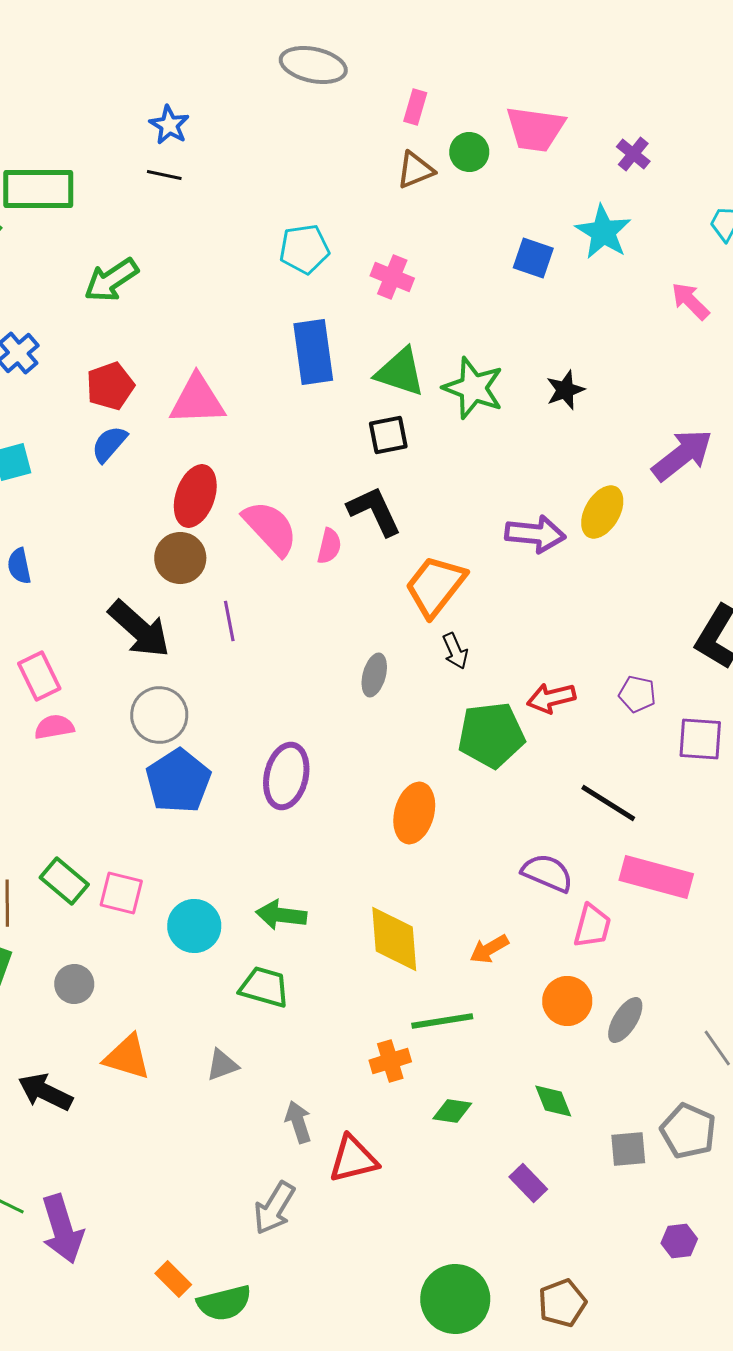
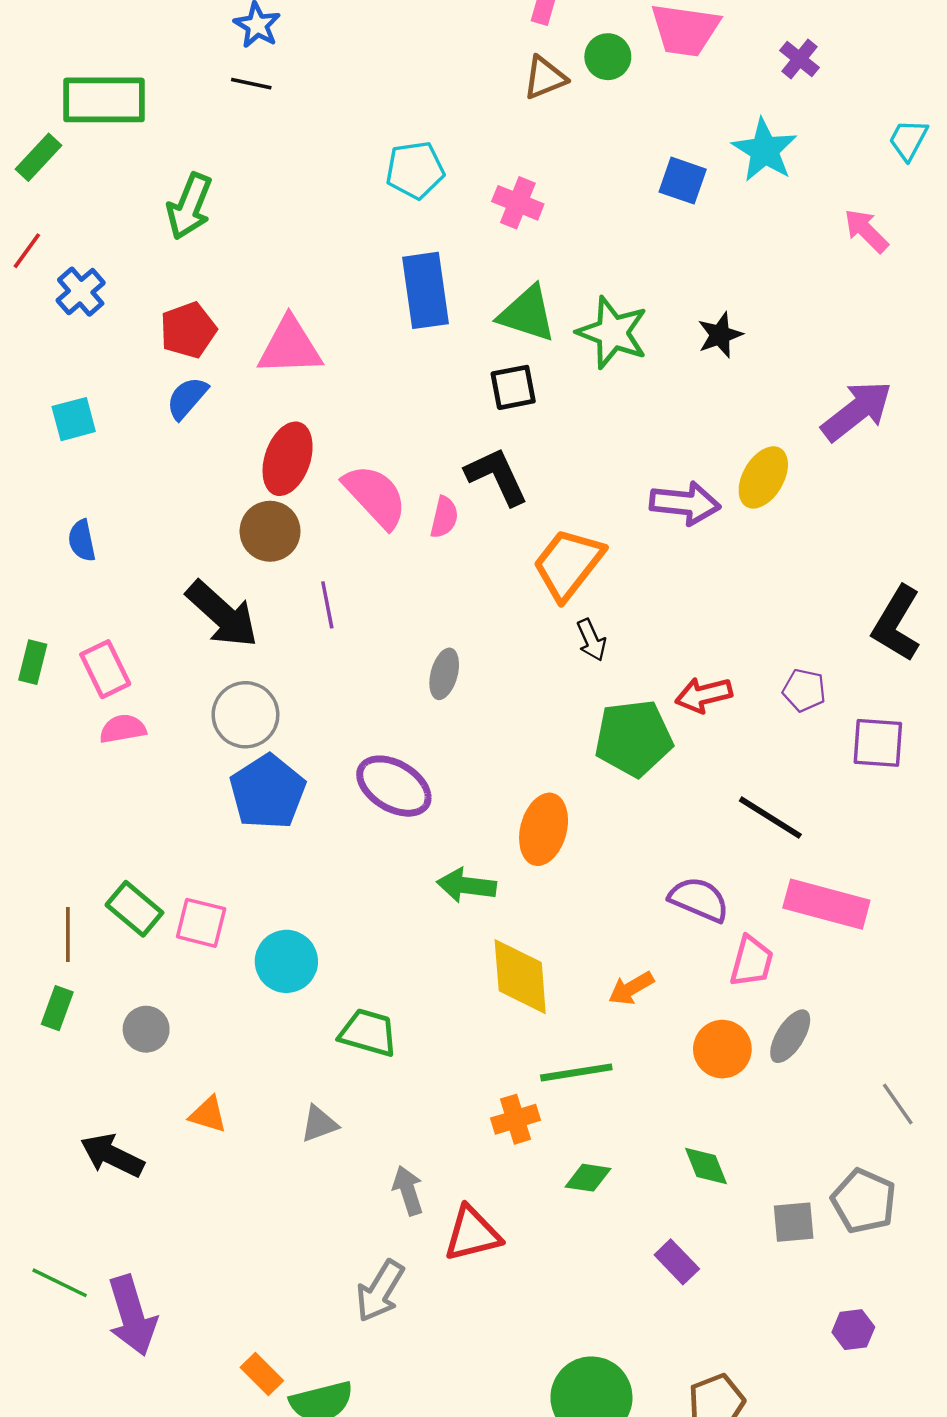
green arrow: (111, 280) -> (189, 206), turned -34
gray ellipse: (374, 675) -> (444, 674), moved
purple ellipse: (286, 776) -> (394, 786), turned -72
green arrow: (281, 915) -> (466, 885), moved
gray ellipse: (625, 1020) -> (790, 1036), moved
orange triangle: (127, 1057) -> (208, 1115), size x0.7

